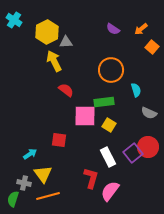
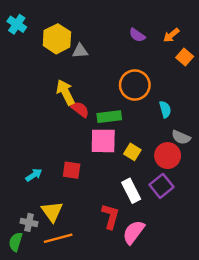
yellow arrow: (54, 61) -> (65, 92), moved
green rectangle: (104, 102) -> (109, 117), moved
red circle: (148, 147) -> (168, 156), moved
cyan arrow: (30, 154) -> (34, 175), moved

